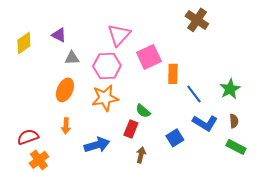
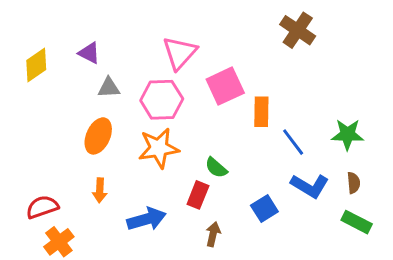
green star: (230, 89) -> (348, 134), turned 30

